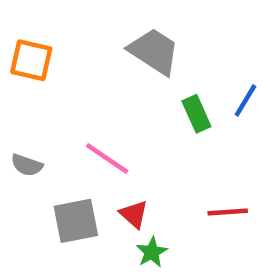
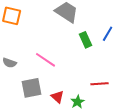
red triangle: (134, 214) -> (58, 97), moved
green star: (152, 252) -> (78, 102), moved

